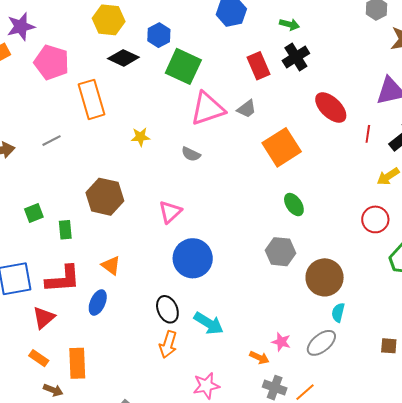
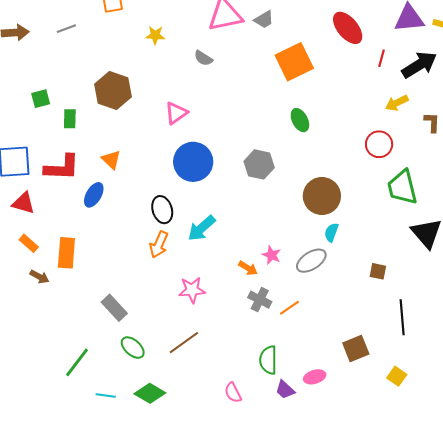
gray hexagon: (280, 252) -> (259, 164), moved
red triangle: (44, 318) -> (23, 203), moved, turned 50
cyan arrow: (209, 323) -> (202, 228), turned 100

